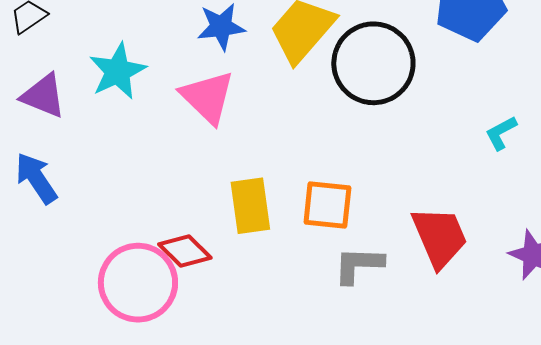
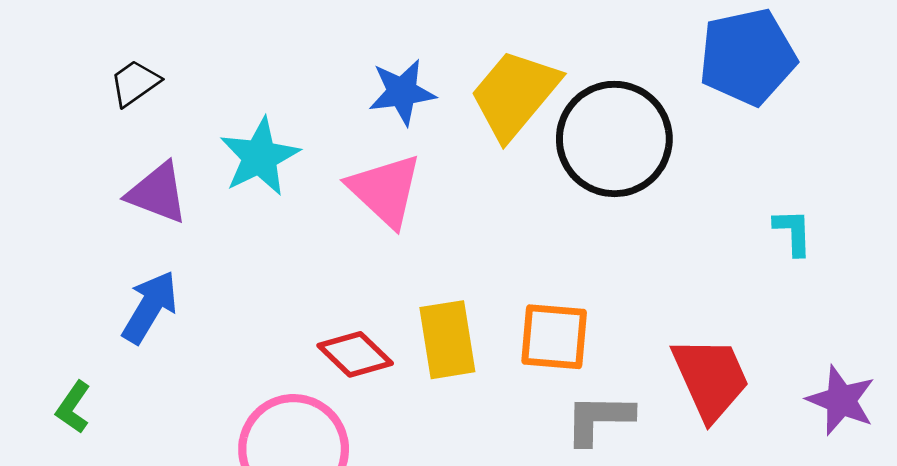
cyan L-shape: (501, 133) -> (793, 232), turned 117
blue arrow: (36, 178) -> (150, 307), turned 66
red diamond: (185, 251) -> (355, 354), moved

